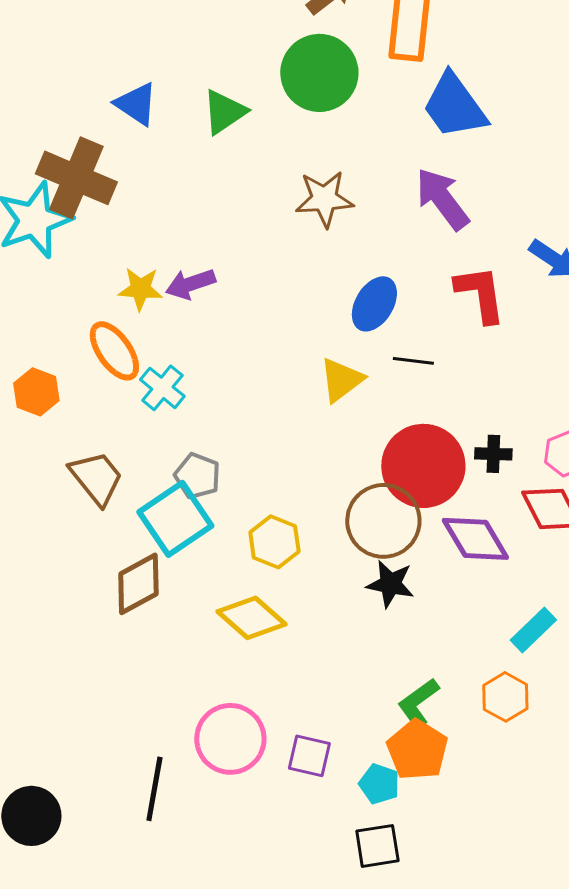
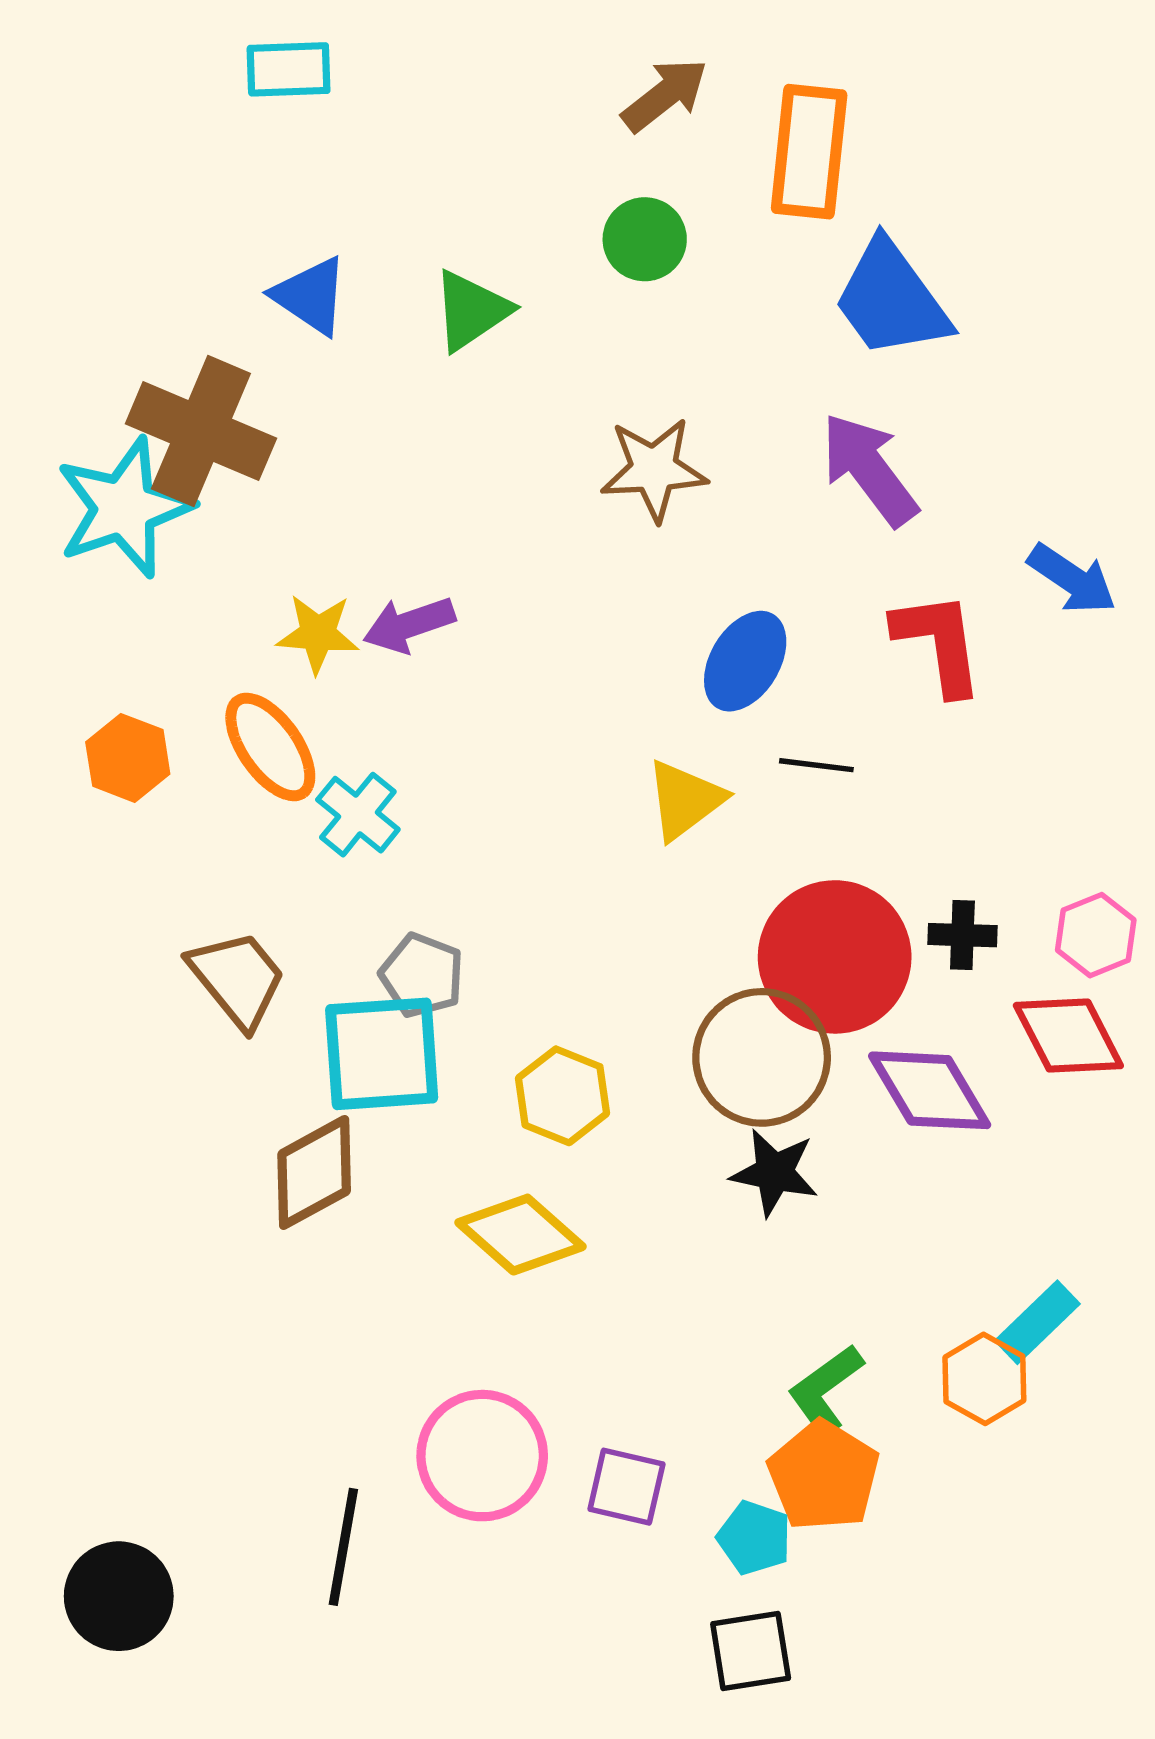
green circle: (319, 73) -> (645, 239), size x0.6
orange hexagon: (36, 392) -> (128, 758), moved
cyan square: (175, 519) -> (382, 1054), turned 30
cyan rectangle: (533, 630) -> (1037, 1322), moved

